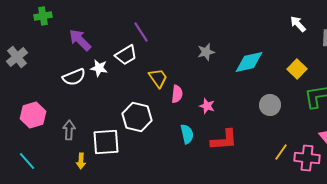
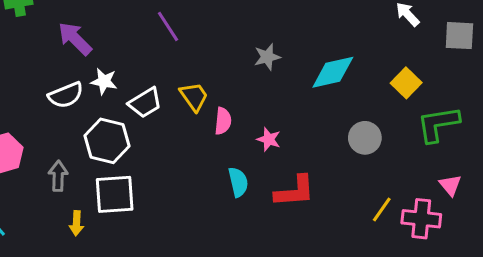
white trapezoid: (126, 55) -> (145, 103), moved
white hexagon: (137, 117) -> (107, 141), moved

